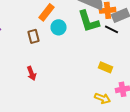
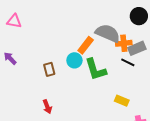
orange rectangle: (47, 12) -> (86, 45), moved
green L-shape: (89, 21) -> (96, 69), moved

